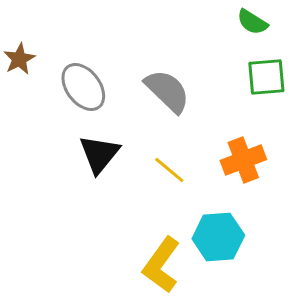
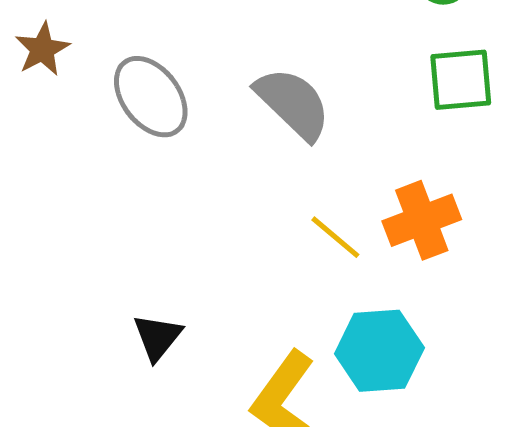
black triangle: (99, 154) -> (158, 337), moved, size x0.7
yellow line: (169, 170) -> (335, 237), moved

